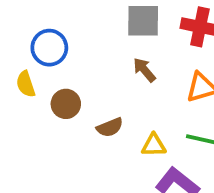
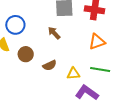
brown arrow: (144, 70) -> (54, 33), moved

